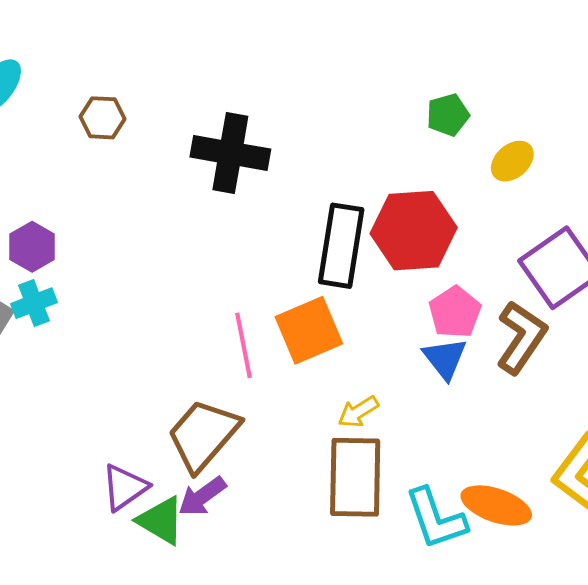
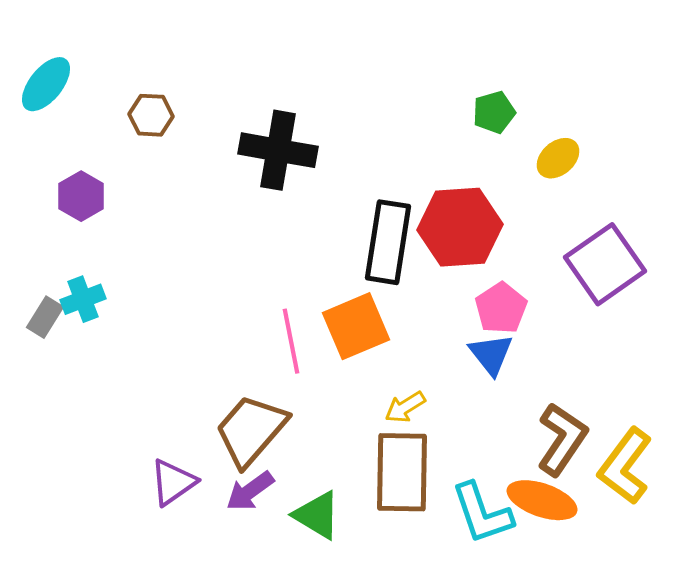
purple hexagon: (32, 247) -> (81, 196), moved
brown L-shape: (521, 337) -> (562, 439), moved
green triangle: (161, 521) -> (317, 515), moved

